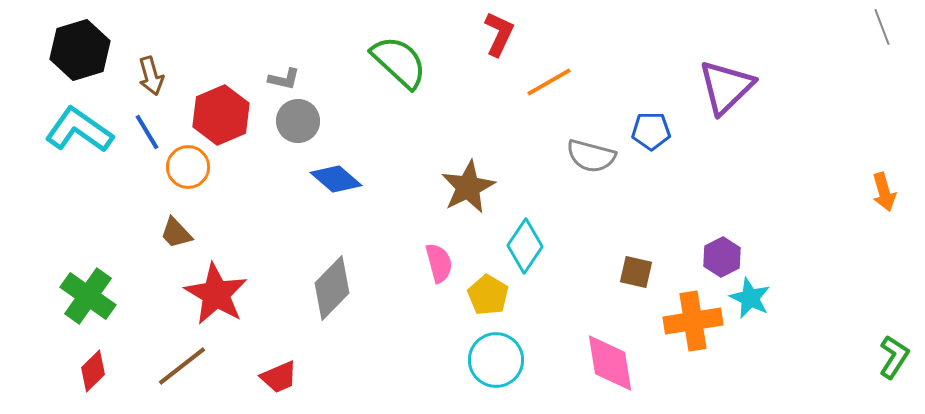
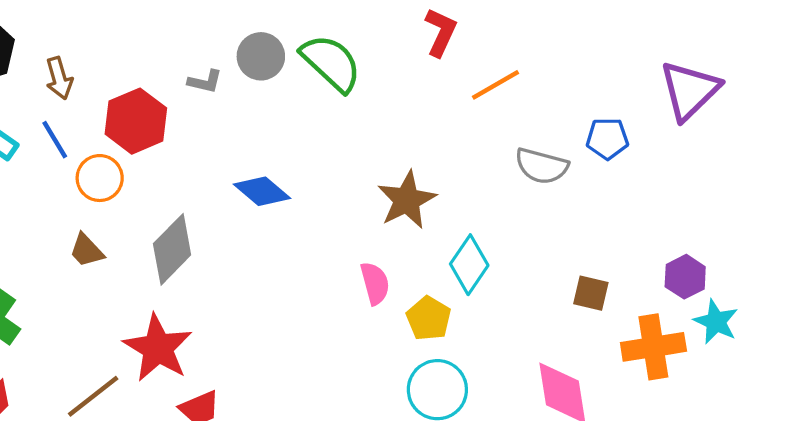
gray circle: (298, 121) -> (261, 56), moved
gray diamond: (332, 288) -> (172, 249), moved
red star: (216, 294) -> (158, 348), moved

